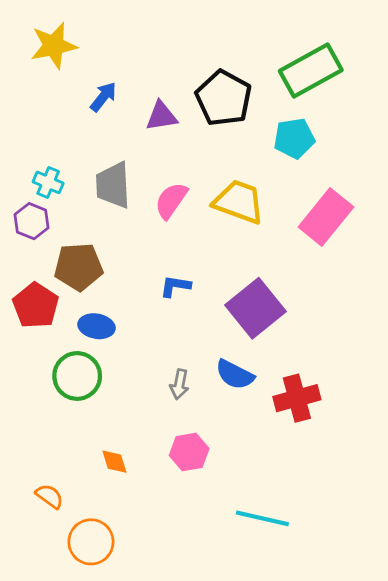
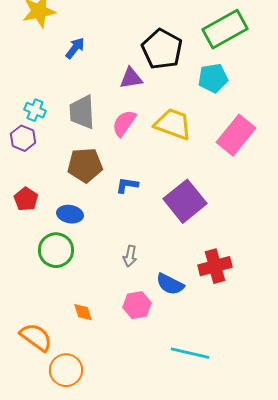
purple triangle: (161, 116) -> (131, 78), moved
brown pentagon: (79, 267) -> (85, 165), moved
red pentagon: (36, 305) -> (26, 199), size x0.7
blue semicircle: (235, 375) -> (170, 284), moved
orange semicircle: (49, 496) -> (36, 337), size x1.6

